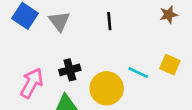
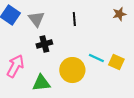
yellow square: (170, 65) -> (116, 62), moved
black cross: (70, 70) -> (44, 44), moved

